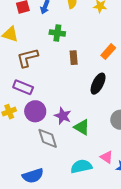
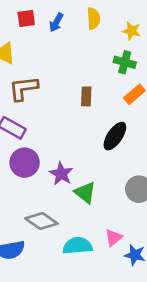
green cross: (57, 33) -> (125, 62), moved
gray diamond: (48, 138) -> (41, 221), moved, turned -45
pink triangle: (107, 157) -> (114, 238), turned 40

